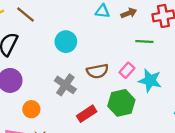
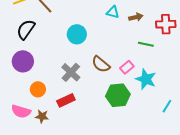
brown semicircle: (97, 71) -> (101, 64), turned 42
red rectangle: (87, 114) -> (66, 100), moved

